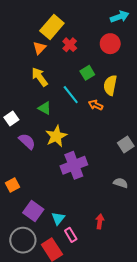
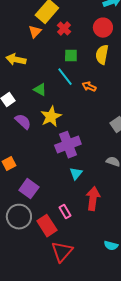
green square: (87, 73) -> (71, 56), moved, turned 32
yellow arrow: (39, 77) -> (16, 60), moved, turned -42
yellow semicircle: (110, 85) -> (102, 55), moved
cyan triangle: (58, 218) -> (76, 174), moved
red arrow: (100, 221) -> (93, 199), size x1.6

